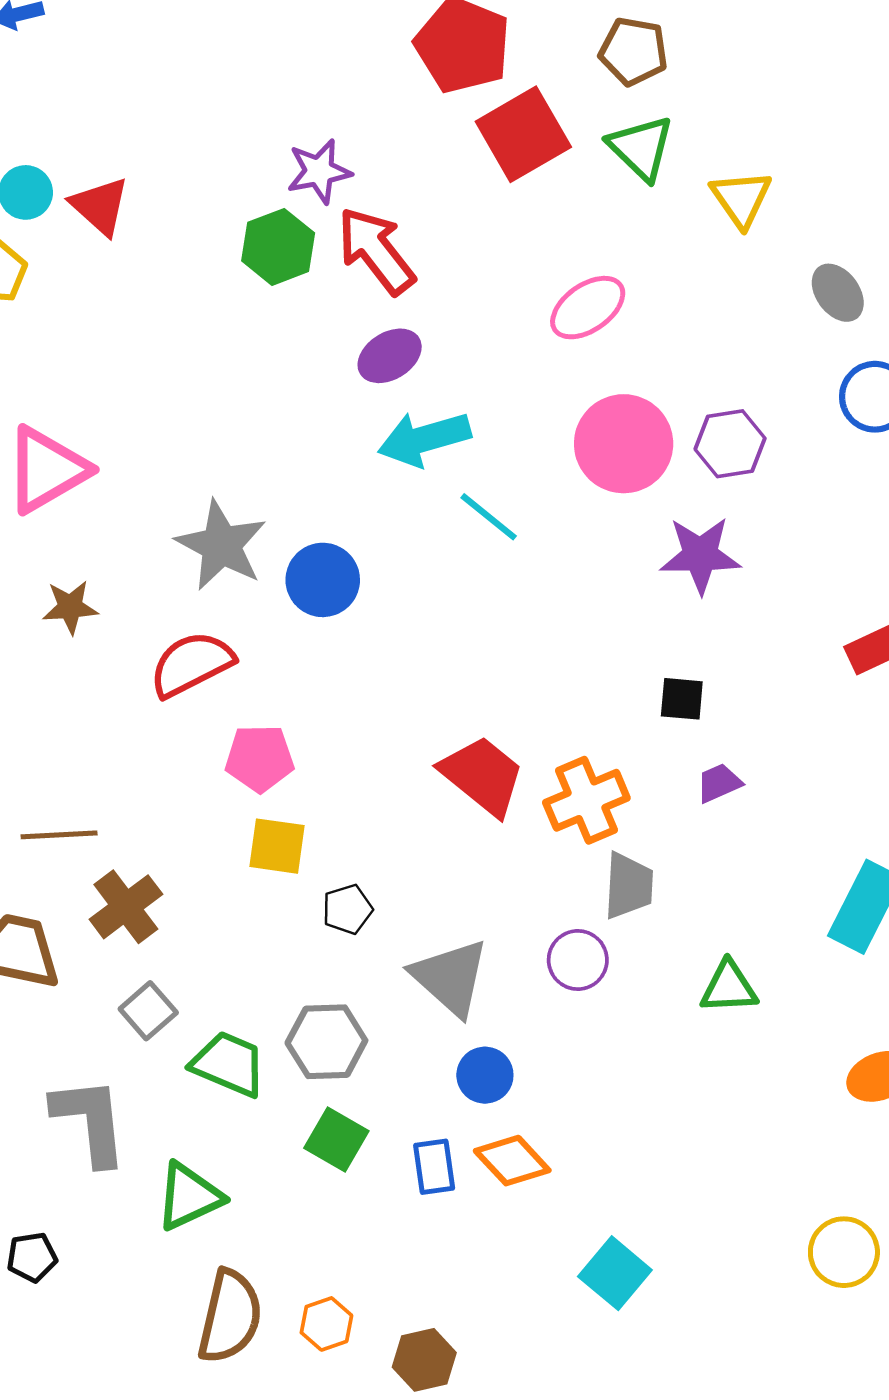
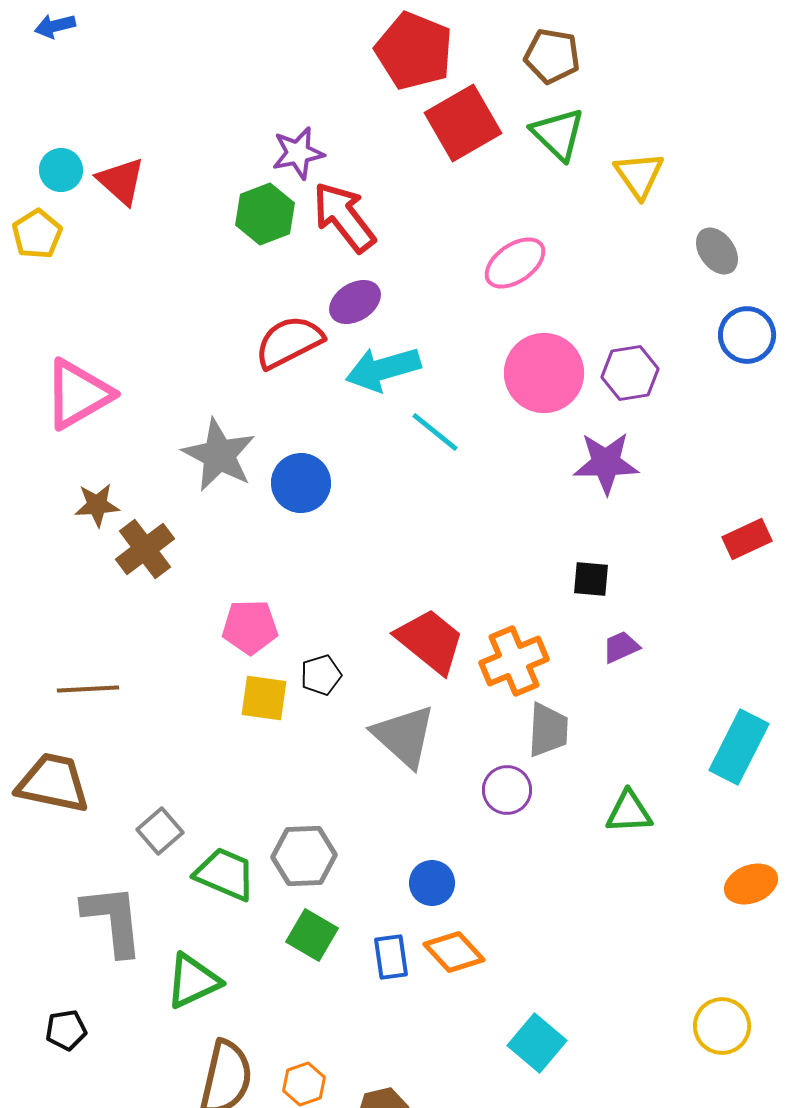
red semicircle: (192, 664) -> (289, 342), moved
brown cross: (126, 907) -> (145, 549), moved
black pentagon: (348, 909) -> (321, 675), moved
gray triangle: (450, 977) -> (404, 736), moved

